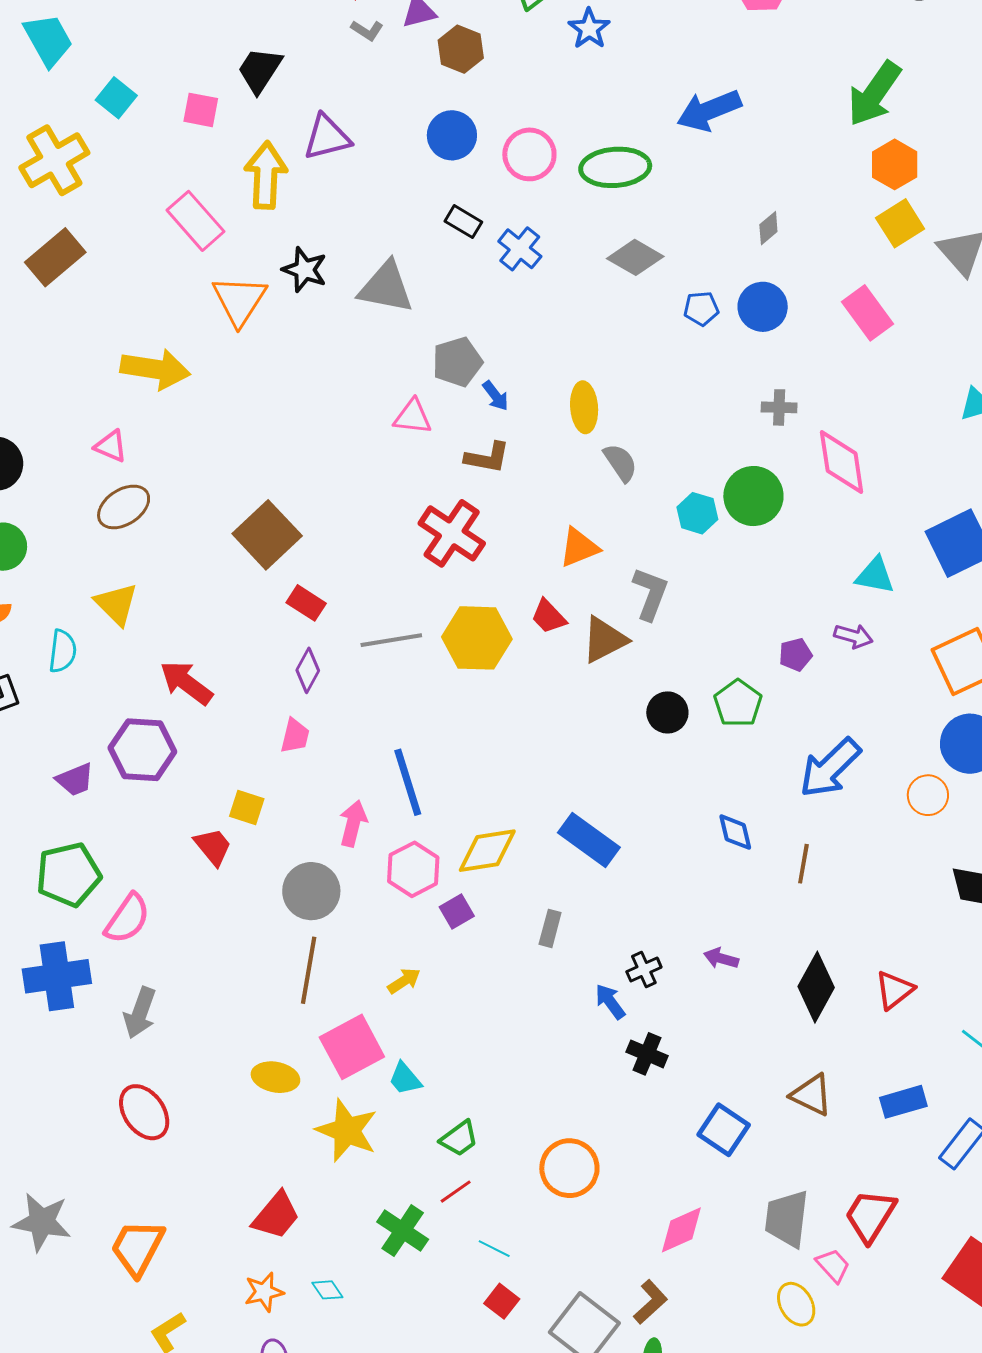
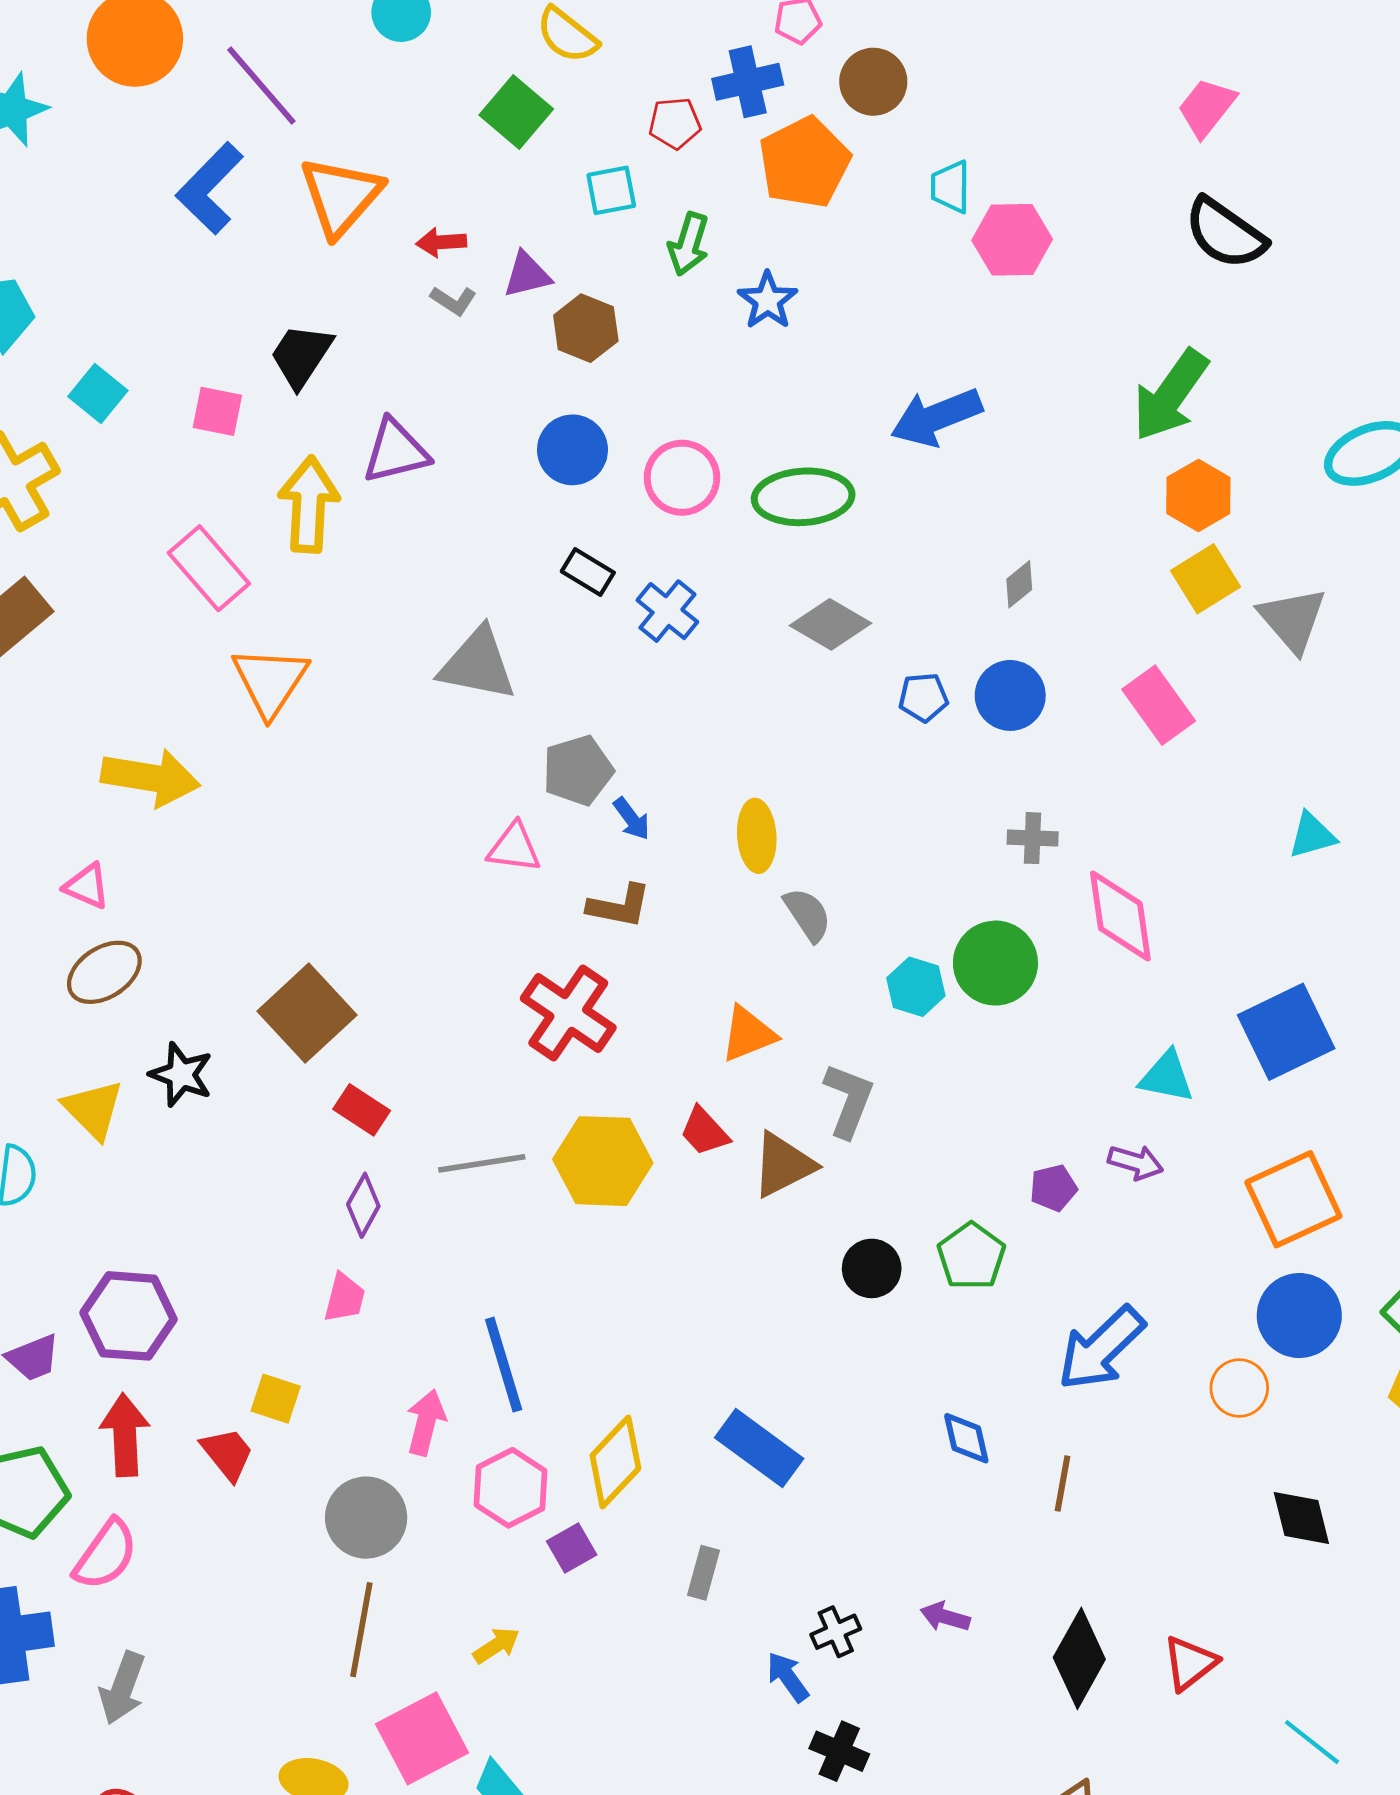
black star: (305, 270) -> (181, 1075), moved
red arrow: (186, 683) -> (125, 1435), moved, turned 50
yellow diamond: (487, 851) -> (615, 1462), turned -38

